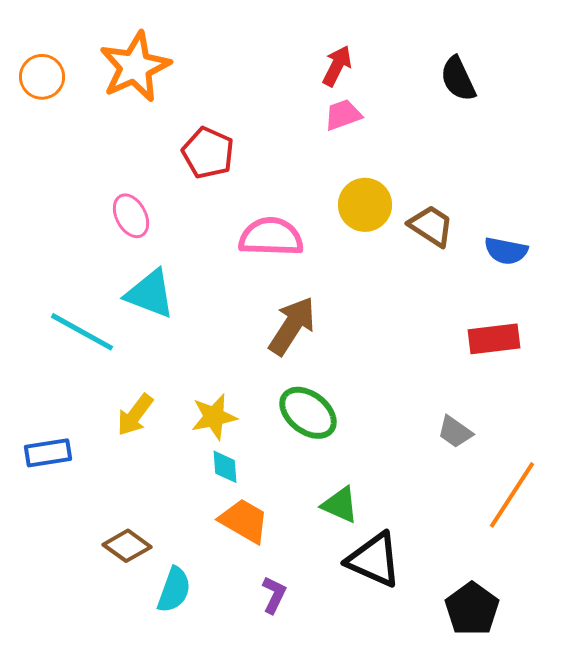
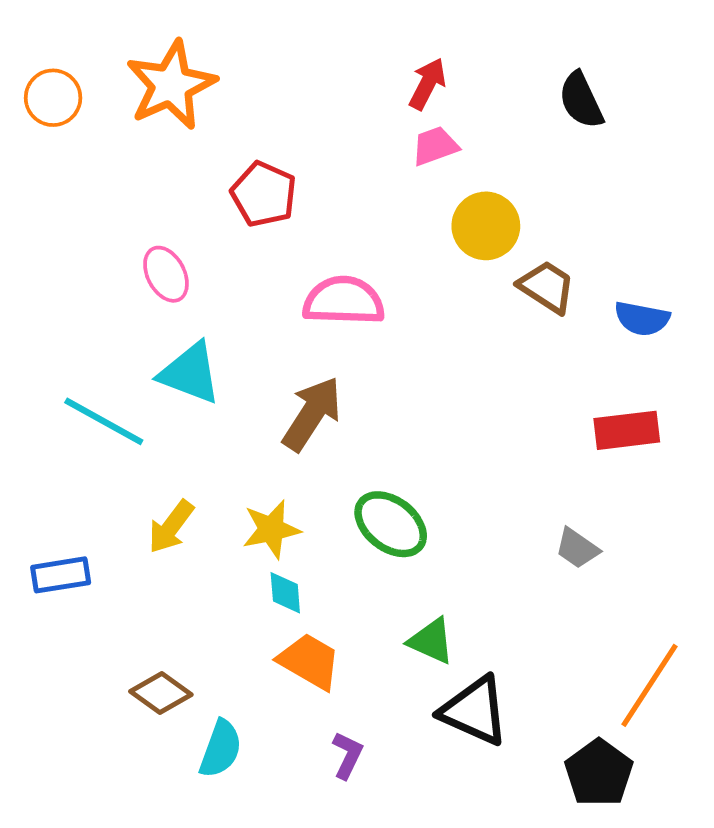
yellow circle: (365, 205) -> (486, 226), moved
brown arrow: (292, 326) -> (312, 414), moved
orange line: (512, 495) -> (650, 685), moved

